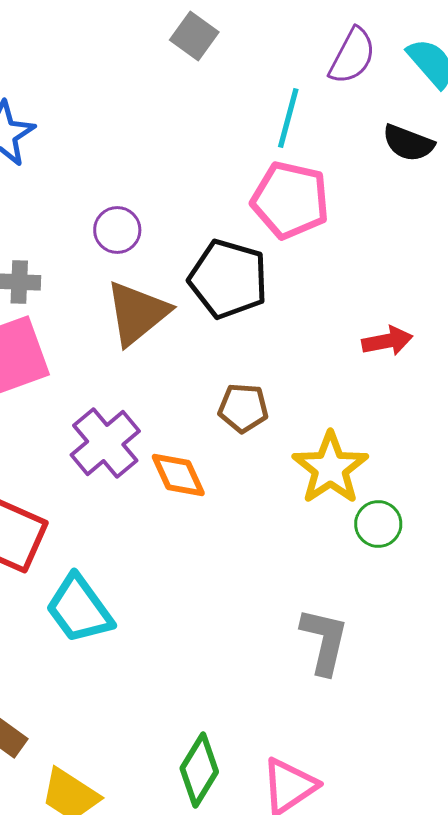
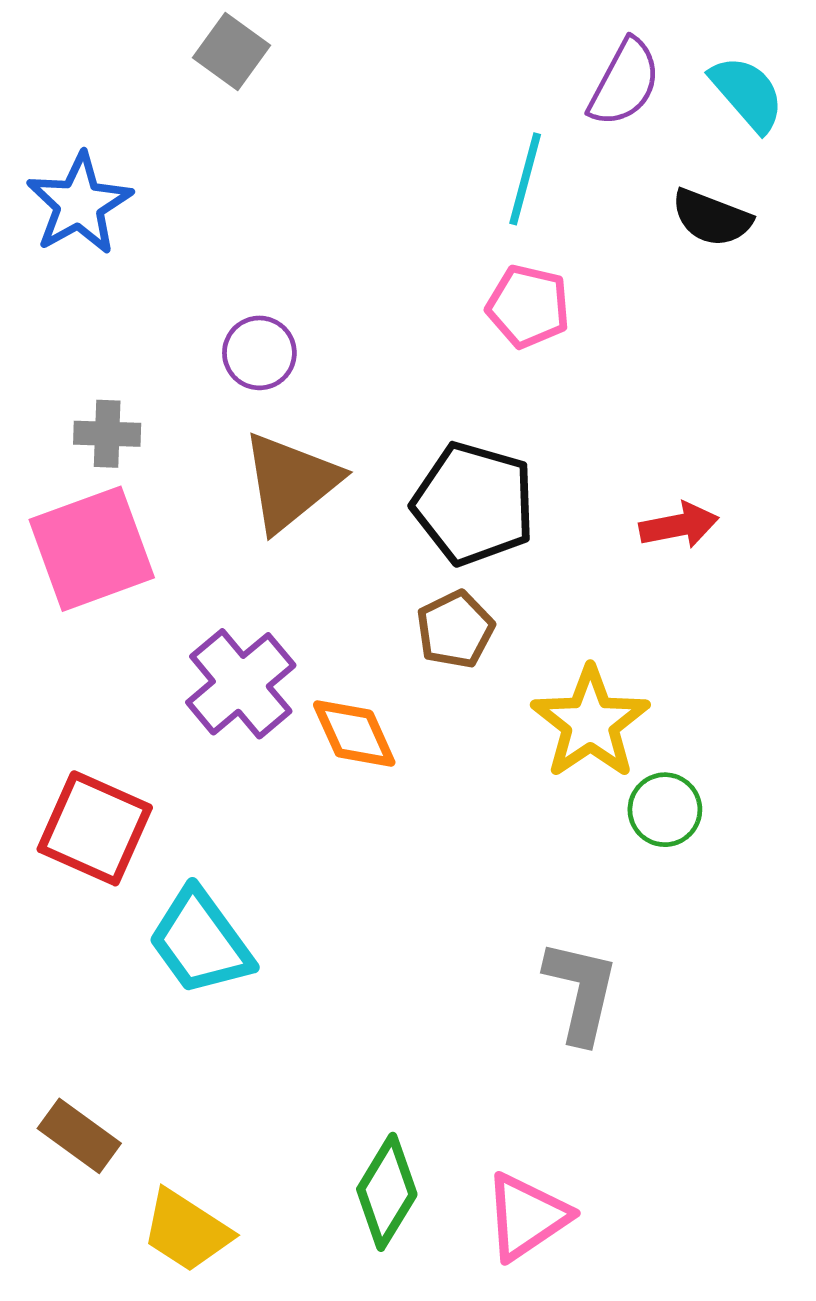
gray square: (194, 36) -> (231, 52), moved
pink pentagon: (290, 200) -> (528, 306), size x0.7
black pentagon: (228, 279) -> (474, 504), moved
brown pentagon: (243, 408) -> (455, 629), turned -30

